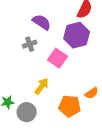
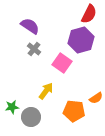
purple semicircle: (42, 22) -> (30, 26), moved
gray cross: (30, 44) -> (34, 49), turned -32

